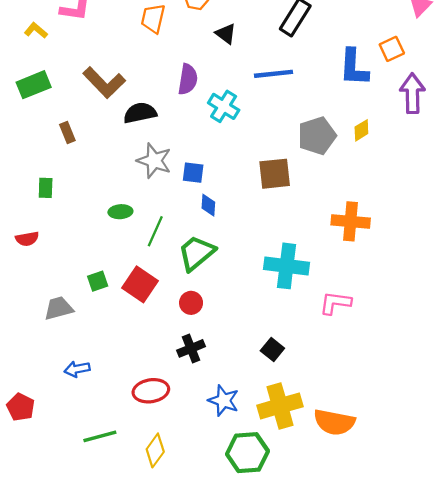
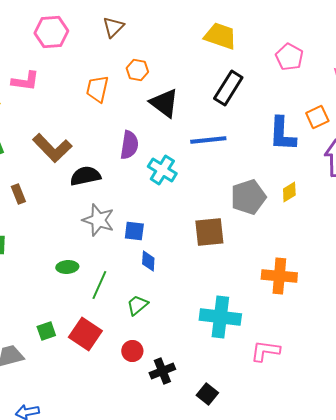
black triangle: (226, 34) -> (164, 103), size x1.5
green trapezoid: (196, 253) -> (137, 305), size x0.6
black cross: (191, 348) -> (162, 371), moved

